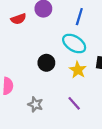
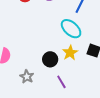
black circle: (46, 63) -> (50, 59), moved

